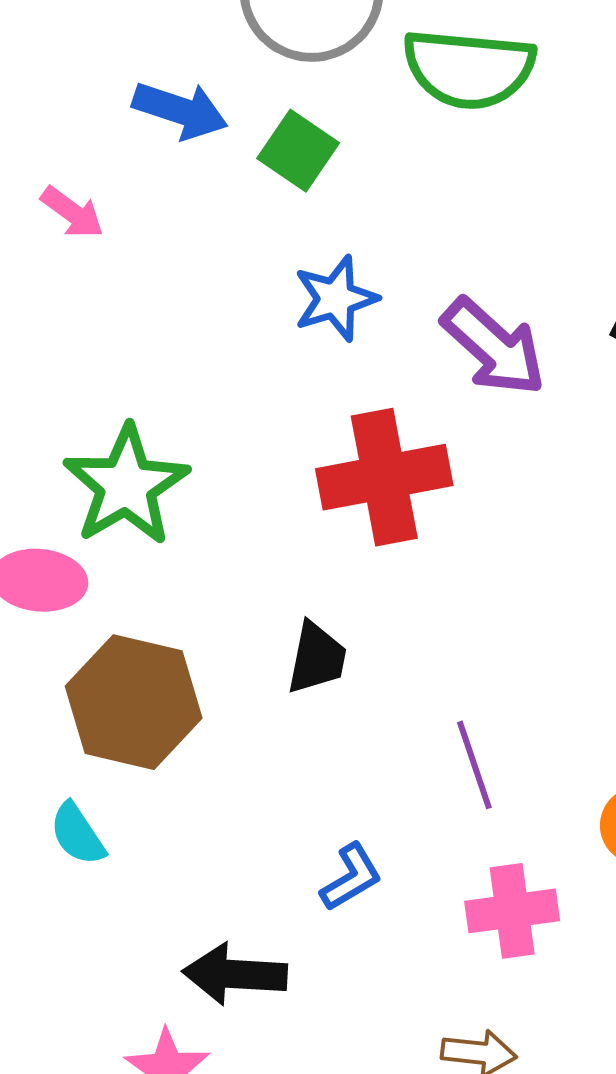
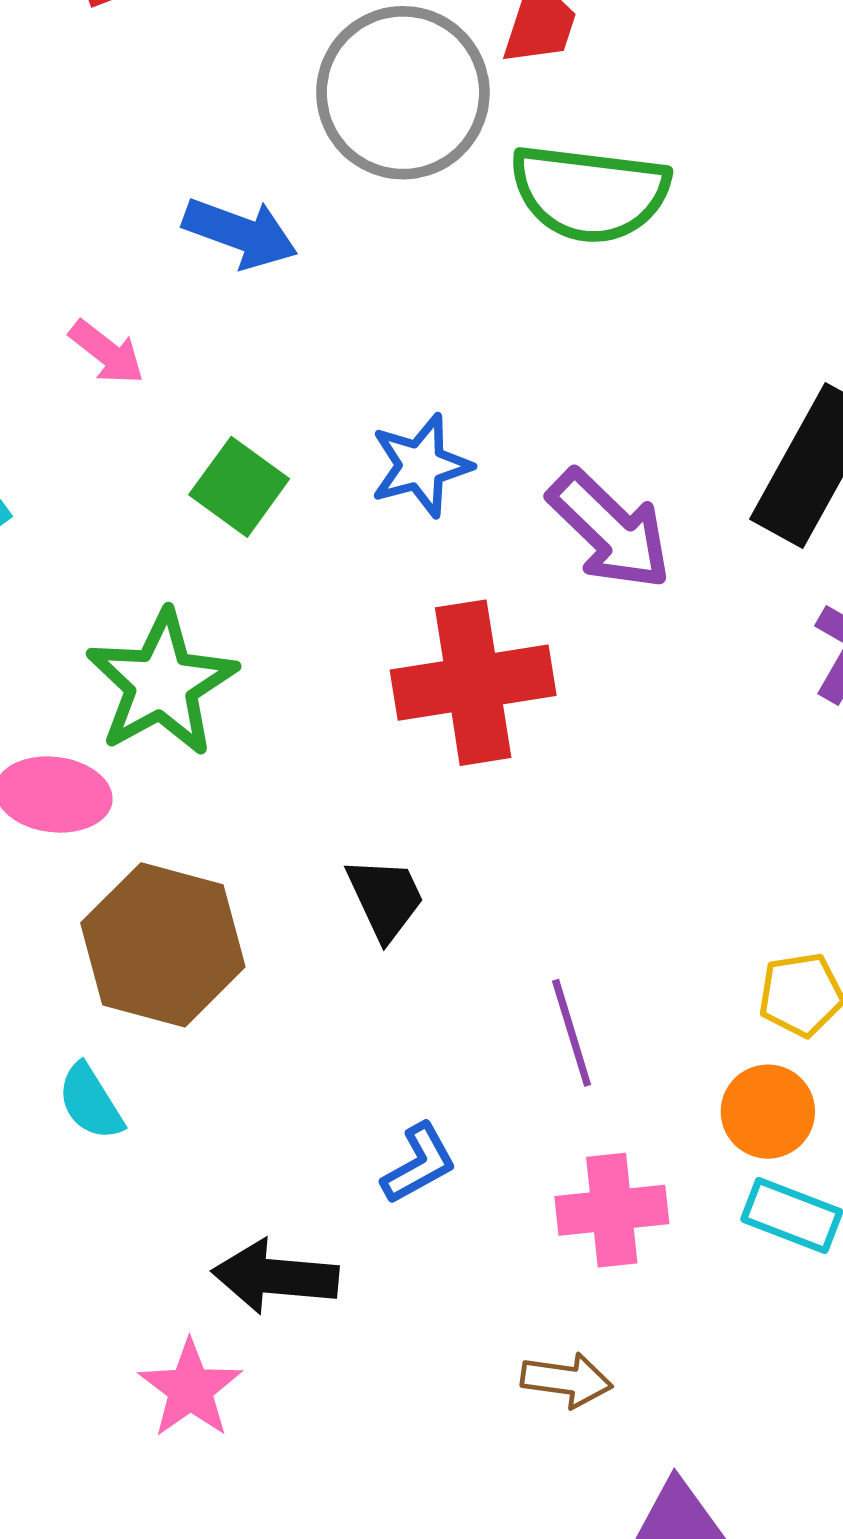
green square: (298, 151) -> (239, 487), moved
black trapezoid: (317, 658) -> (385, 898), turned -38

